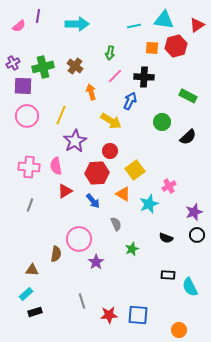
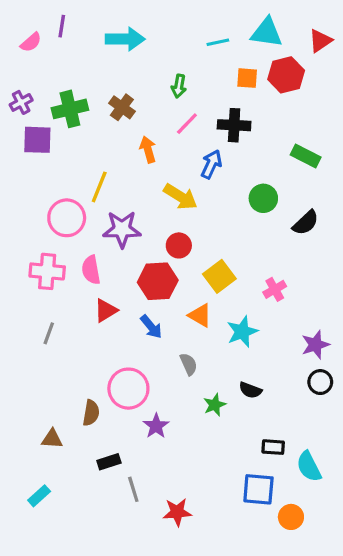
pink circle: (27, 116) -> (67, 218), moved
purple star: (75, 141) -> (122, 229), turned 30
pink cross: (169, 186) -> (275, 289), moved
black semicircle: (166, 238) -> (250, 390), moved
cyan rectangle: (26, 294) -> (39, 496), moved
black rectangle: (35, 312) -> (109, 462), moved
blue square: (138, 315) -> (258, 489), moved
orange circle: (179, 330) -> (291, 517), moved

